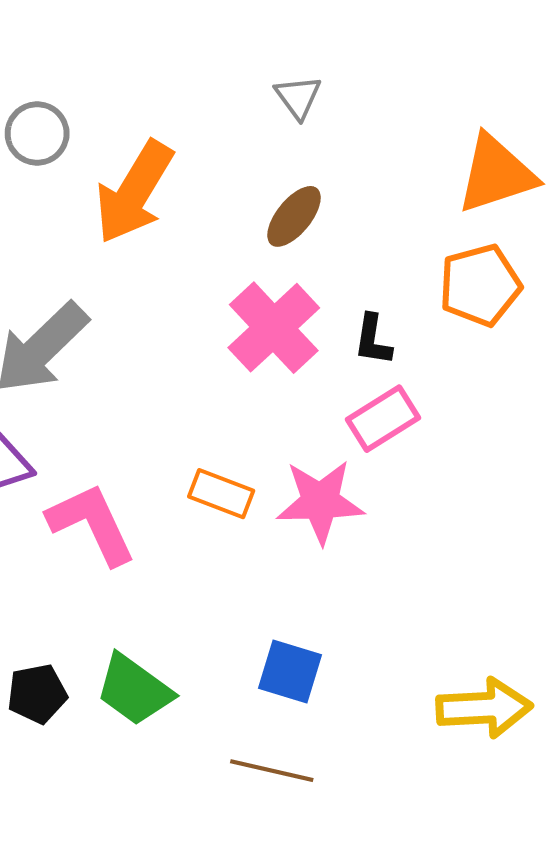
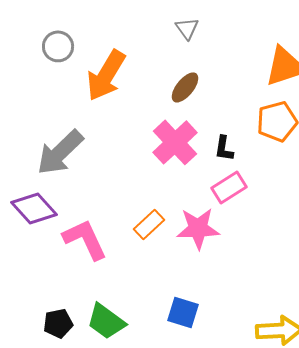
orange rectangle: (221, 494) -> (149, 224), turned -64

